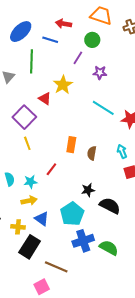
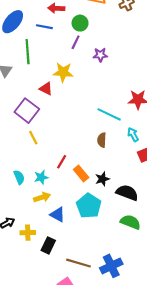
green circle: (92, 40) -> (80, 23), moved
yellow star: (63, 85) -> (63, 72), turned -30
cyan line: (103, 108) -> (109, 114), moved
orange rectangle: (71, 145) -> (81, 174), moved, turned -42
yellow cross: (18, 227) -> (28, 233), moved
blue cross: (83, 241) -> (111, 266), moved
black rectangle: (30, 247) -> (48, 245), size x0.7
green semicircle: (109, 248) -> (130, 222), moved

